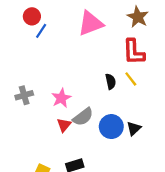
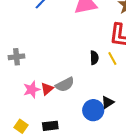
pink star: (61, 98) -> (32, 90), moved
blue circle: (111, 127) -> (93, 110), moved

